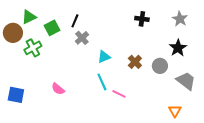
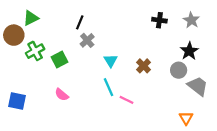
black cross: (142, 19) -> (159, 20), moved
green square: (52, 28) -> (60, 60), moved
cyan triangle: (104, 57) -> (111, 61), turned -40
gray circle: (160, 66) -> (179, 70), moved

